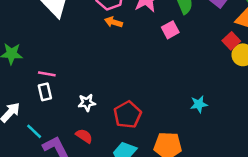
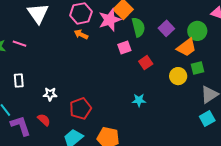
red square: (231, 41) -> (146, 63), moved
pink line: (47, 74) -> (19, 44), moved
cyan star: (199, 104) -> (139, 100), moved

